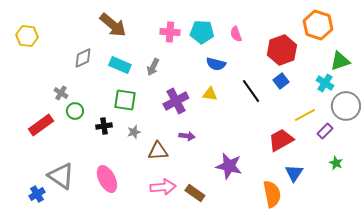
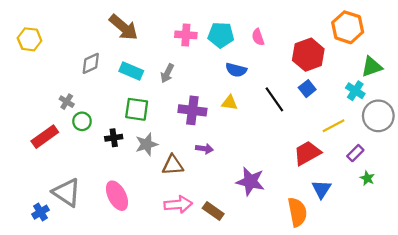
purple cross: (176, 101) -> (192, 110), turned 35
purple rectangle: (325, 131) -> (355, 153), moved
gray star: (134, 132) -> (146, 144), size x1.5

